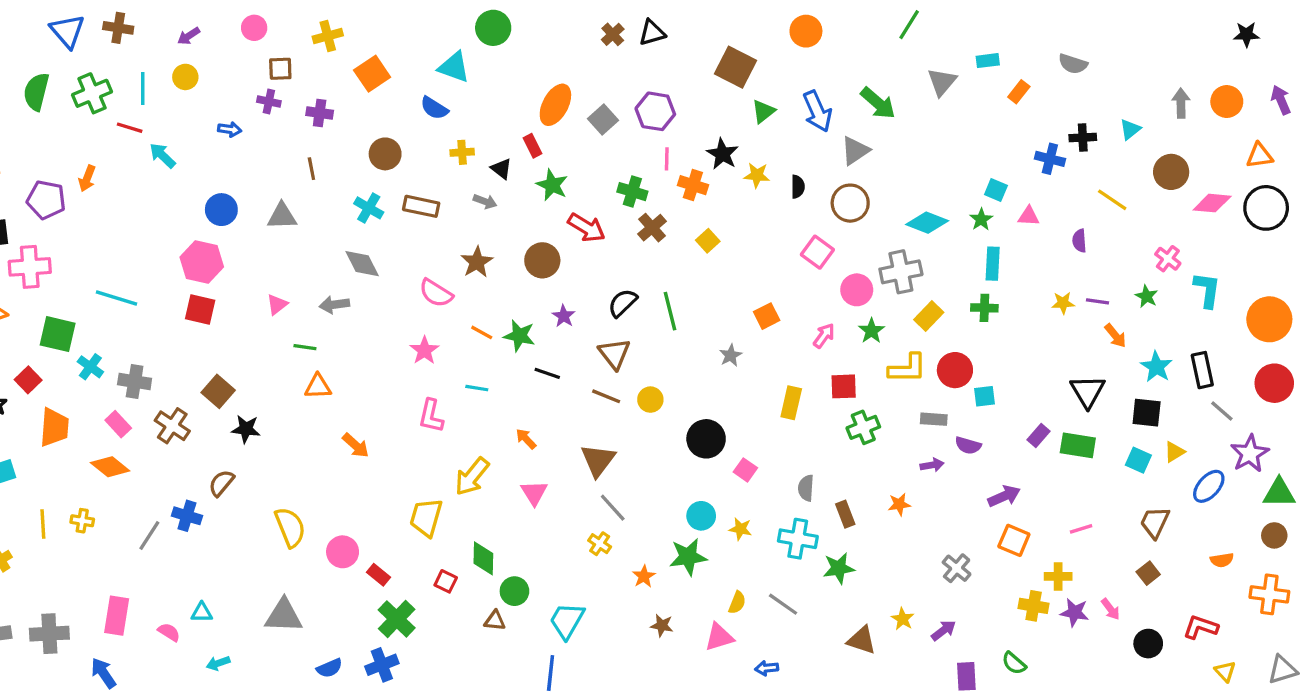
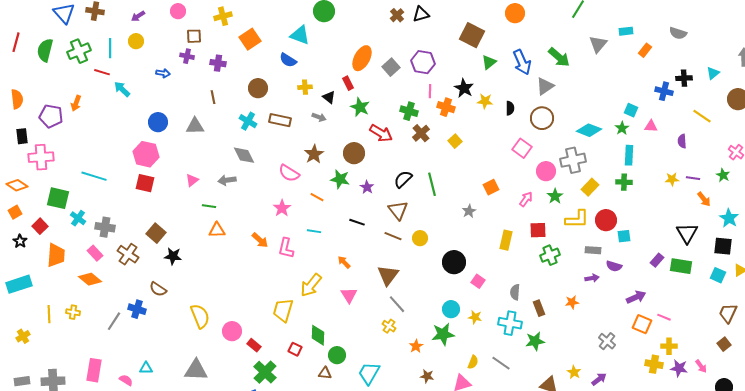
green star: (519, 336) -> (340, 179), moved
orange arrow: (356, 445) -> (260, 240), moved
brown semicircle: (221, 483) -> (158, 289), turned -96
pink line: (1081, 529) -> (664, 317), moved, turned 40

